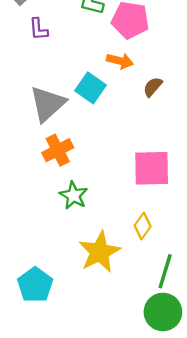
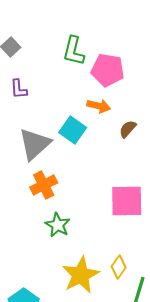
purple L-shape: (38, 29) -> (19, 89), moved
yellow diamond: (143, 226) -> (119, 267), moved

